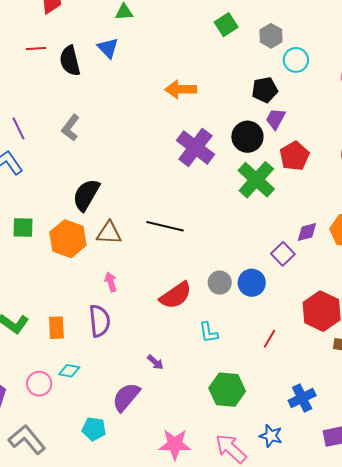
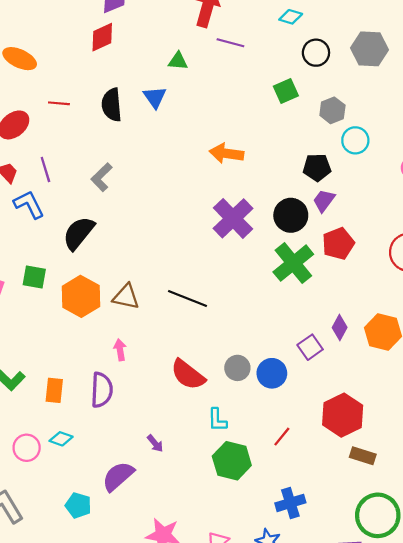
red line: (36, 49) -> (59, 103), moved
black semicircle: (86, 195) -> (79, 233), moved
purple diamond: (307, 232) -> (340, 328), turned -55
red semicircle: (176, 295) -> (188, 375), turned 64
green hexagon: (227, 390) -> (232, 461), moved
blue cross: (302, 398) -> (290, 503), moved

